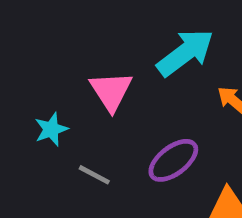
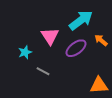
purple ellipse: (173, 160) -> (76, 48), moved

